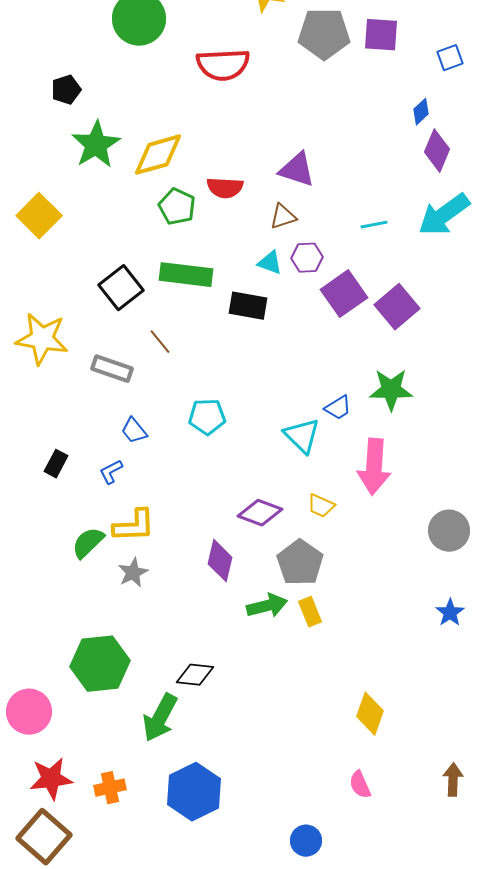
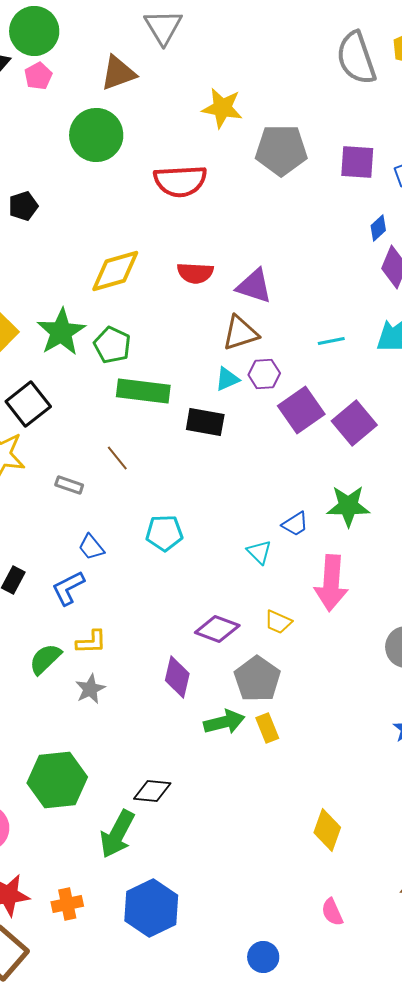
purple square: (381, 35) -> (357, 162), moved
green star: (96, 145) -> (61, 332), moved
red semicircle: (225, 188) -> (195, 273), moved
green pentagon: (177, 207) -> (112, 345), moved
brown triangle: (283, 217) -> (240, 333), size x1.4
cyan triangle: (270, 263) -> (227, 379), turned -44
black square: (121, 288) -> (28, 404), moved
gray rectangle: (112, 369) -> (69, 485), size x0.7
cyan triangle: (302, 436) -> (259, 552), size x0.7
blue L-shape: (111, 472) -> (68, 588), size x1.4
yellow L-shape: (134, 526) -> (91, 642), size x0.7
pink semicircle: (360, 785) -> (332, 912), moved

